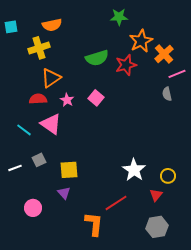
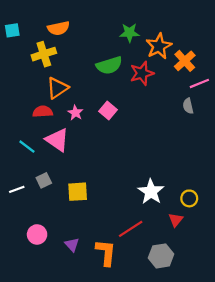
green star: (119, 17) -> (129, 33), moved
purple triangle: (64, 193) -> (72, 245), moved
gray hexagon: (157, 227) -> (161, 256), moved

